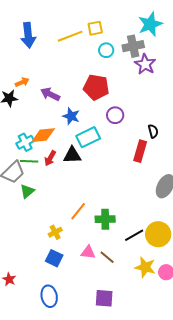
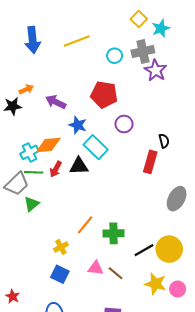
cyan star: (150, 24) -> (161, 28), size x0.7
yellow square: (95, 28) -> (139, 19), moved, turned -35
cyan rectangle: (88, 137) -> (96, 147), turned 70

